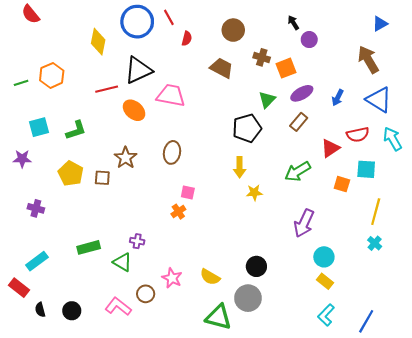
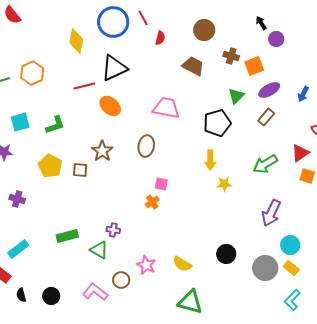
pink trapezoid: (171, 95) -> (166, 108), moved
red triangle: (330, 148) -> (300, 153), moved
gray circle: (248, 298) -> (265, 268), moved

